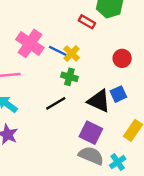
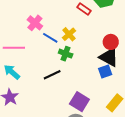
pink cross: (30, 43) -> (35, 23), size x0.7
blue line: (58, 51) -> (50, 38), moved
black triangle: (99, 101) -> (109, 57), moved

